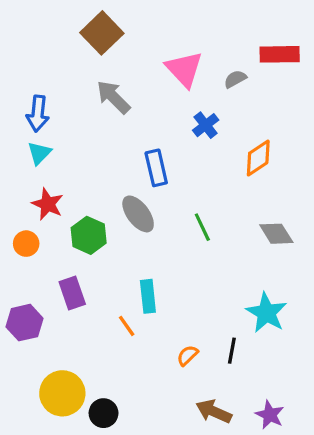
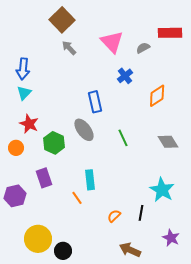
gray arrow: (113, 97) -> (69, 48), moved, size x0.7
purple star: (270, 415) -> (171, 238), moved

